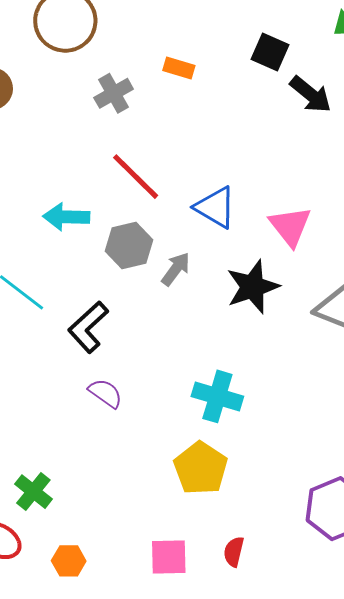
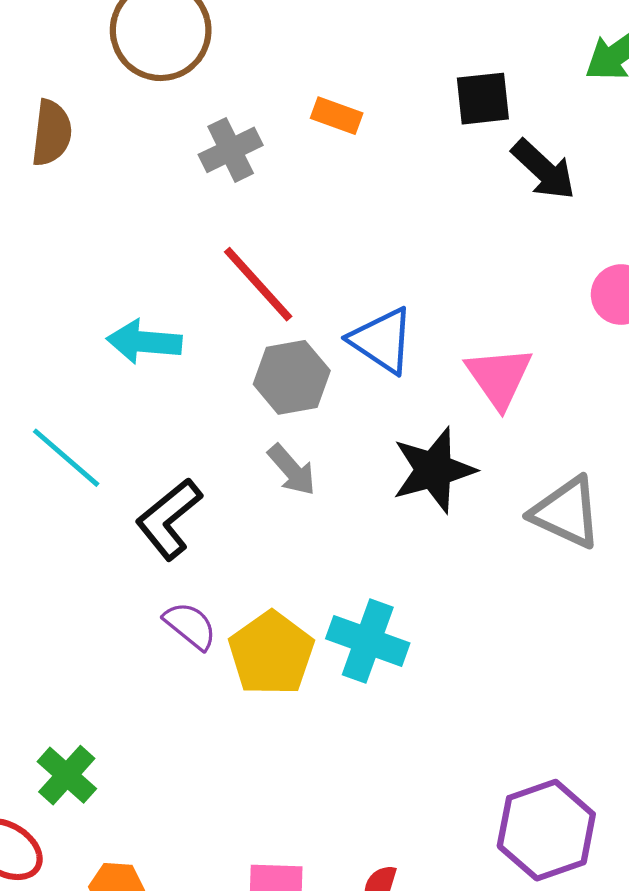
black square: (270, 52) -> (483, 99), turned -33
gray hexagon: (129, 245) -> (292, 377), moved
gray arrow: (176, 269) -> (292, 470), moved, turned 99
yellow pentagon: (201, 468) -> (271, 653), moved

